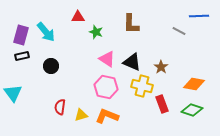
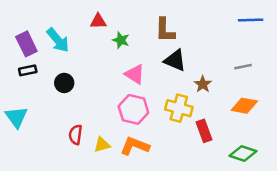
gray line: (179, 31) -> (243, 67), moved, turned -40
purple rectangle: (21, 35) -> (26, 44), turned -42
black triangle: (132, 62) -> (175, 60), moved
green diamond: (192, 110) -> (243, 154), moved

